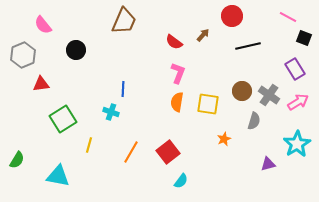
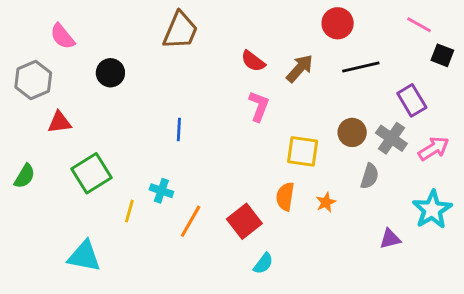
brown arrow: (203, 35) -> (300, 68), moved, size x1.5
purple rectangle: (295, 69) -> (412, 100), moved
orange semicircle: (177, 102) -> (285, 196), moved
cyan cross: (111, 112) -> (161, 191), moved
green semicircle: (17, 160) -> (25, 176), moved

